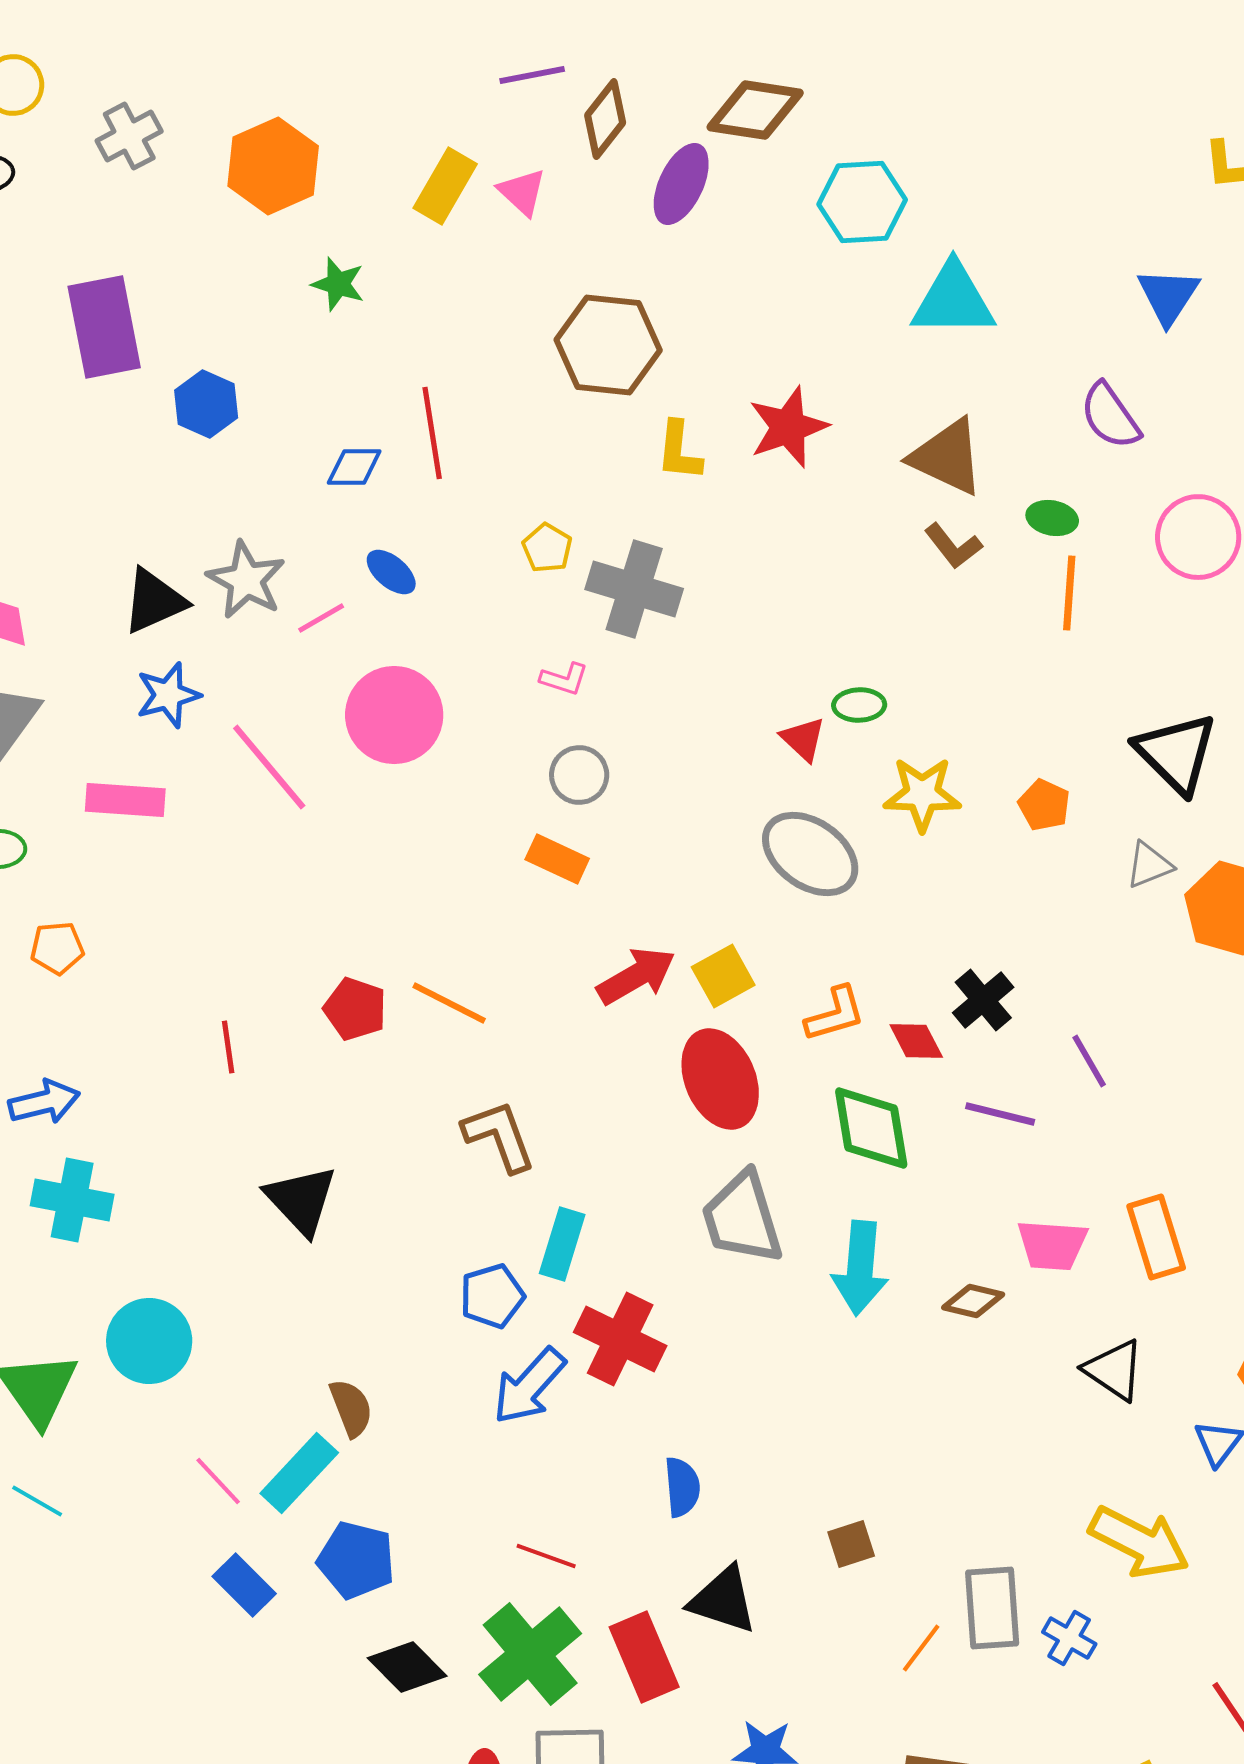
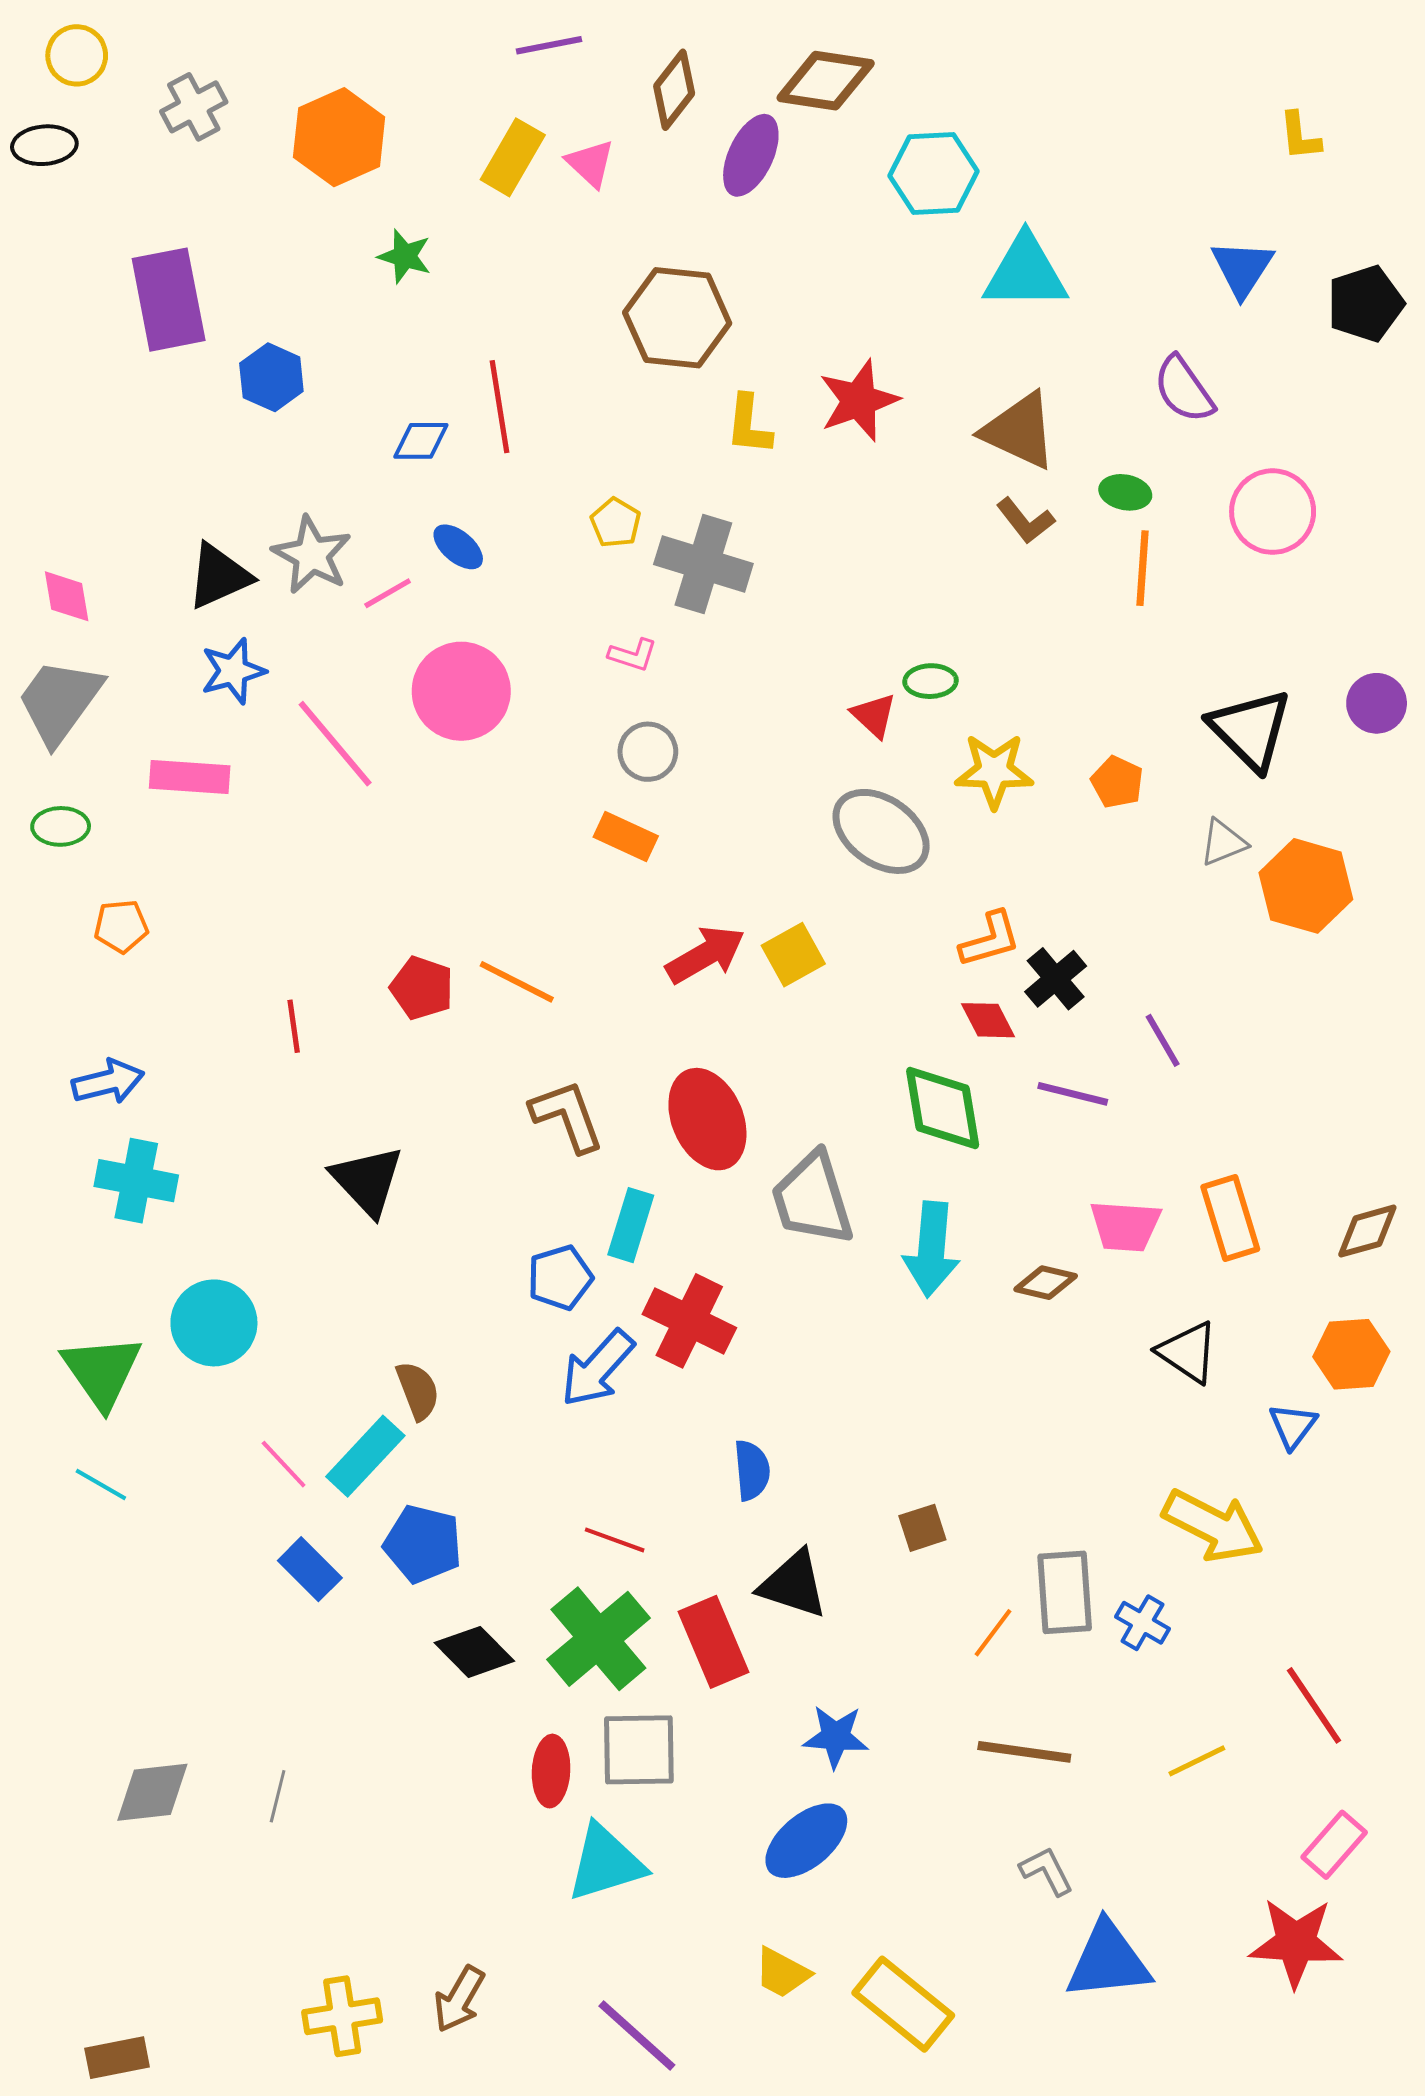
purple line: (532, 75) -> (549, 45), moved
orange L-shape: (835, 1014) -> (990, 939), moved
red ellipse: (720, 1079) -> (707, 1119), moved

